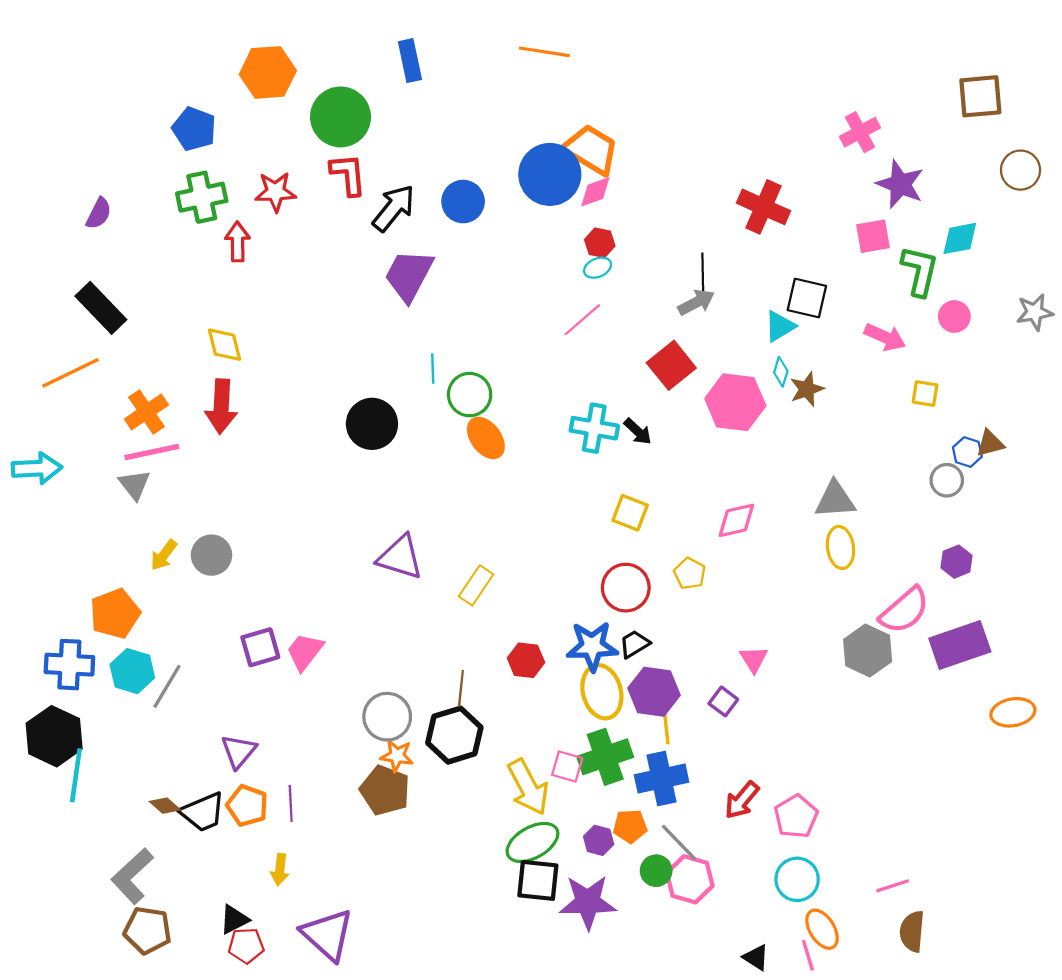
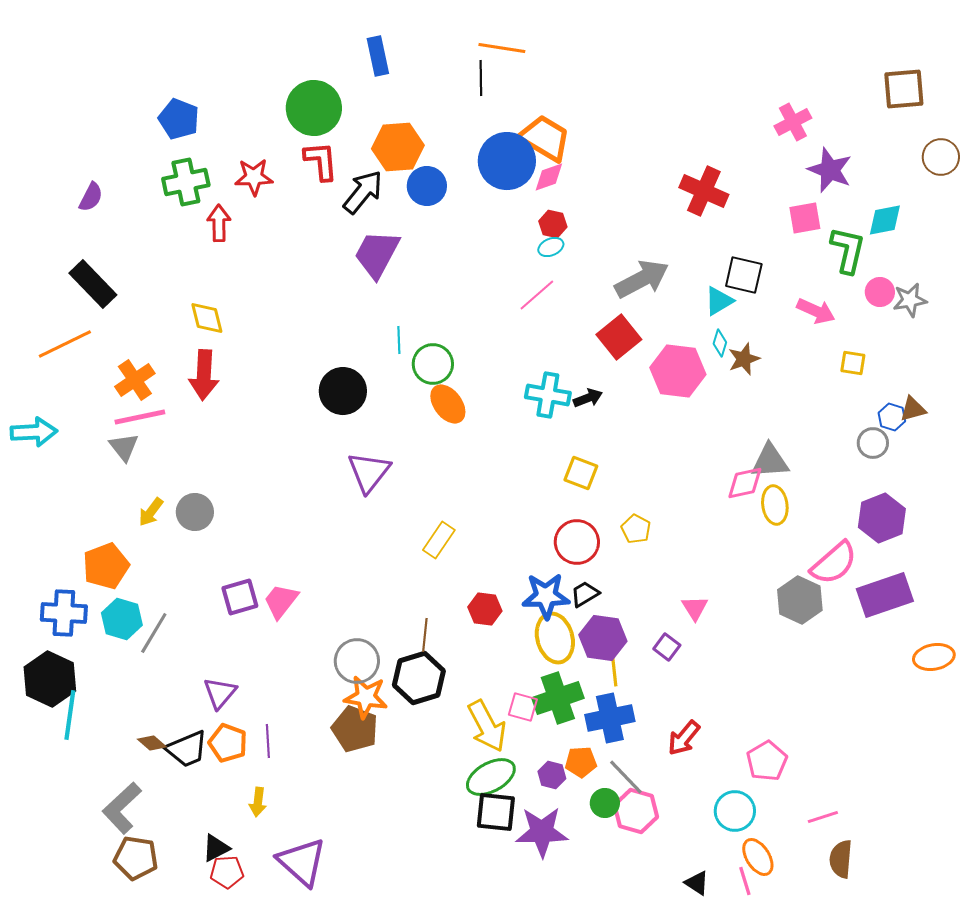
orange hexagon: (268, 72) -> (398, 147), moved
black line: (703, 272) -> (481, 78), moved
gray arrow: (696, 302) -> (642, 279), size x1.6
gray star: (1035, 312) -> (910, 300), moved
black arrow: (638, 431) -> (588, 398), turned -64
pink diamond: (736, 520) -> (745, 483), moved
purple triangle: (400, 557) -> (369, 472), moved, turned 51
purple hexagon: (957, 562) -> (882, 518), size x1.6
orange star: (397, 756) -> (366, 697), size x1.4
pink pentagon: (796, 816) -> (767, 761), moved

